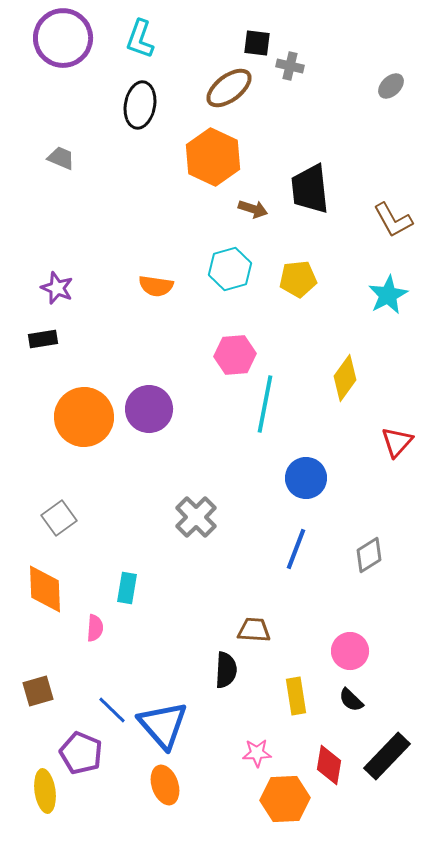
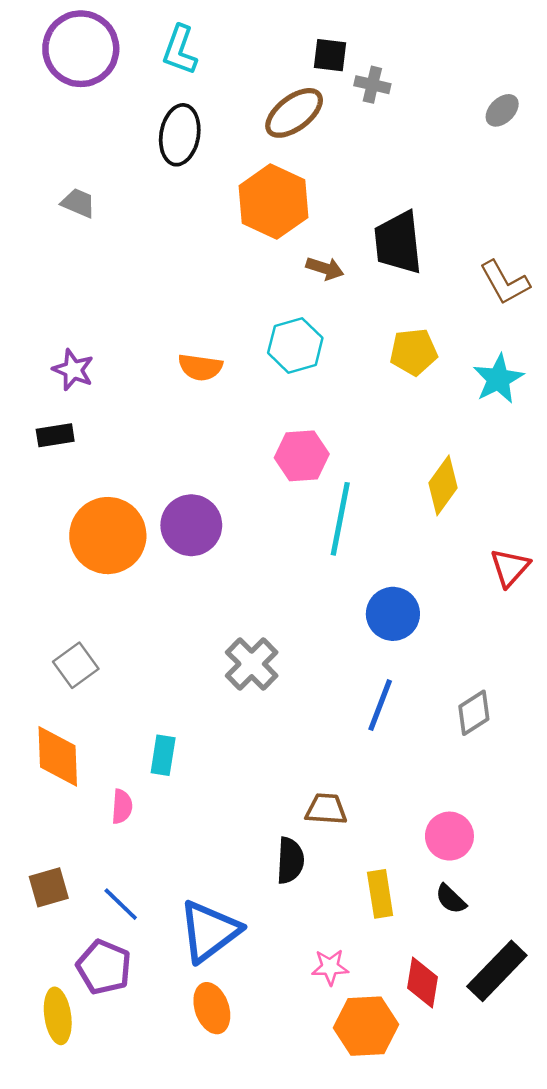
yellow pentagon: (298, 279) -> (413, 352), moved
blue line: (112, 710) -> (121, 904), moved
blue triangle: (163, 725) -> (209, 931), turned 34

